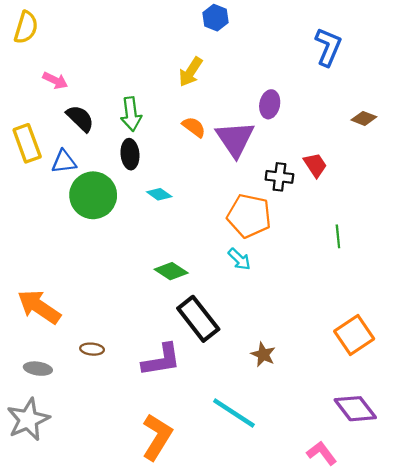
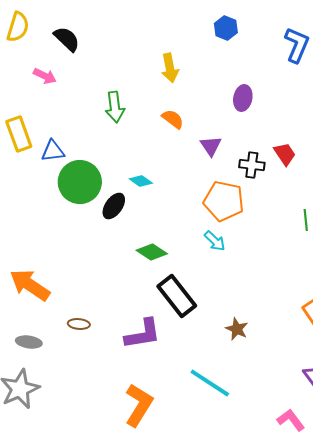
blue hexagon: (216, 18) -> (226, 28), moved
yellow arrow: (191, 72) -> (170, 68), turned -44
black semicircle: (80, 118) -> (67, 39), moved
purple triangle: (235, 139) -> (211, 146), moved, size x0.6
black ellipse: (130, 154) -> (114, 206), moved, turned 40

